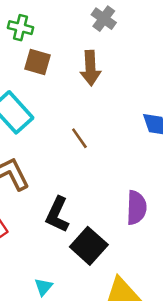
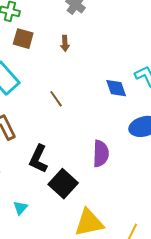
brown arrow: (90, 68) -> (65, 43), size x0.6
cyan triangle: (43, 287) -> (20, 208), moved

